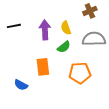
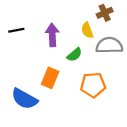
yellow semicircle: (66, 28) -> (87, 30), moved
orange rectangle: (43, 67) -> (50, 78), turned 30
blue semicircle: (21, 85) -> (24, 99), size x1.6

